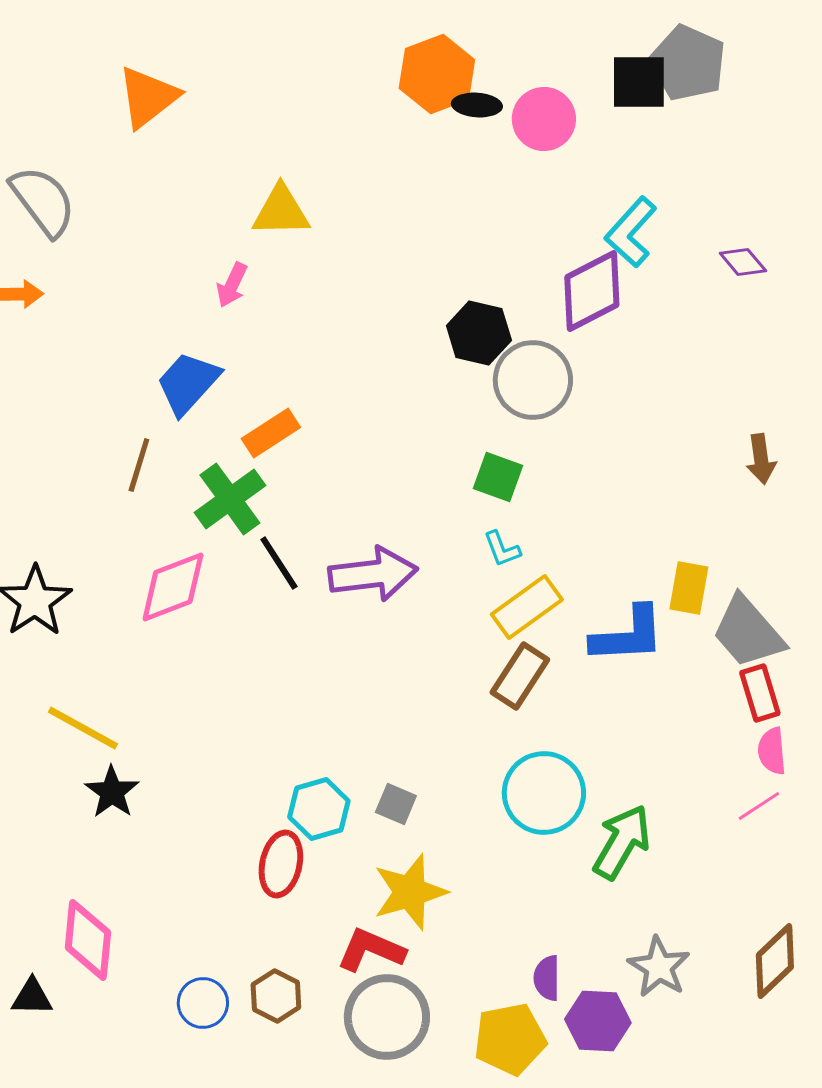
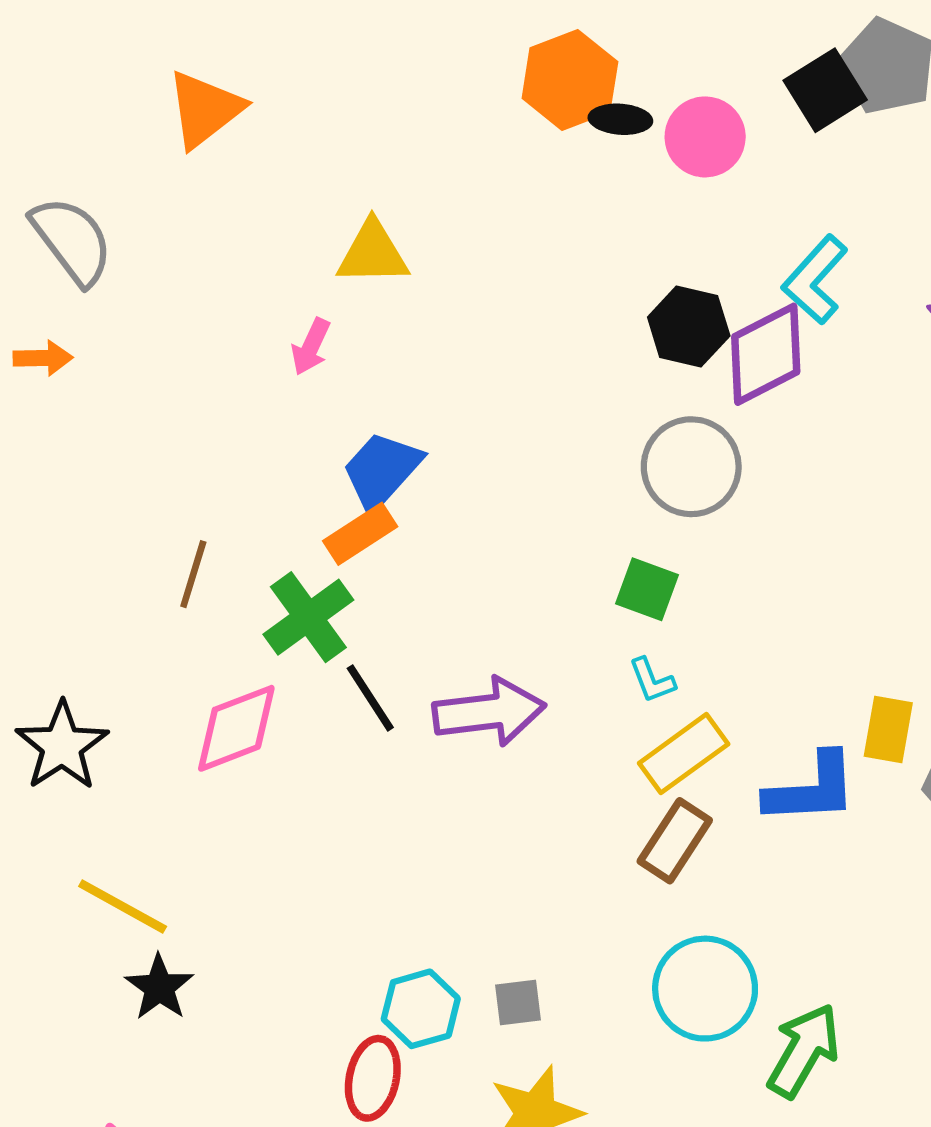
black square: (639, 82) -> (825, 90), turned -32
black hexagon: (479, 333) -> (689, 326), moved
blue trapezoid: (188, 383) -> (382, 471), moved
gray square: (396, 804) -> (518, 1002), turned -30

